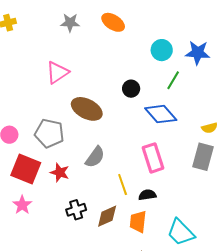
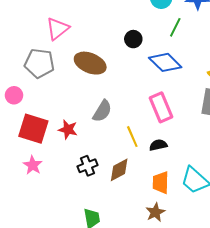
gray pentagon: (49, 133) -> (39, 63), moved
orange trapezoid: (138, 222) -> (161, 183), moved

